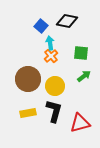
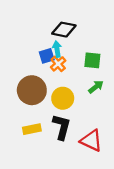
black diamond: (67, 21) -> (64, 30), moved
blue square: (41, 26) -> (47, 56), moved, turned 32
red triangle: (80, 123) -> (91, 141), turned 40

